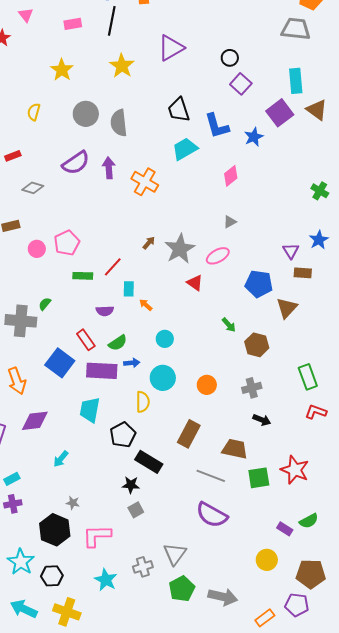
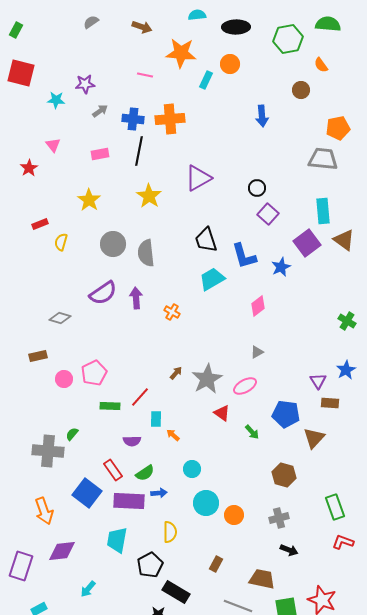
red rectangle: (13, 156) -> (40, 224), moved
orange cross: (145, 182) -> (172, 312), size x0.6
green arrow: (229, 325) -> (252, 432), moved
cyan circle: (163, 378) -> (206, 503), moved
brown rectangle: (189, 434) -> (216, 564), size x0.6

